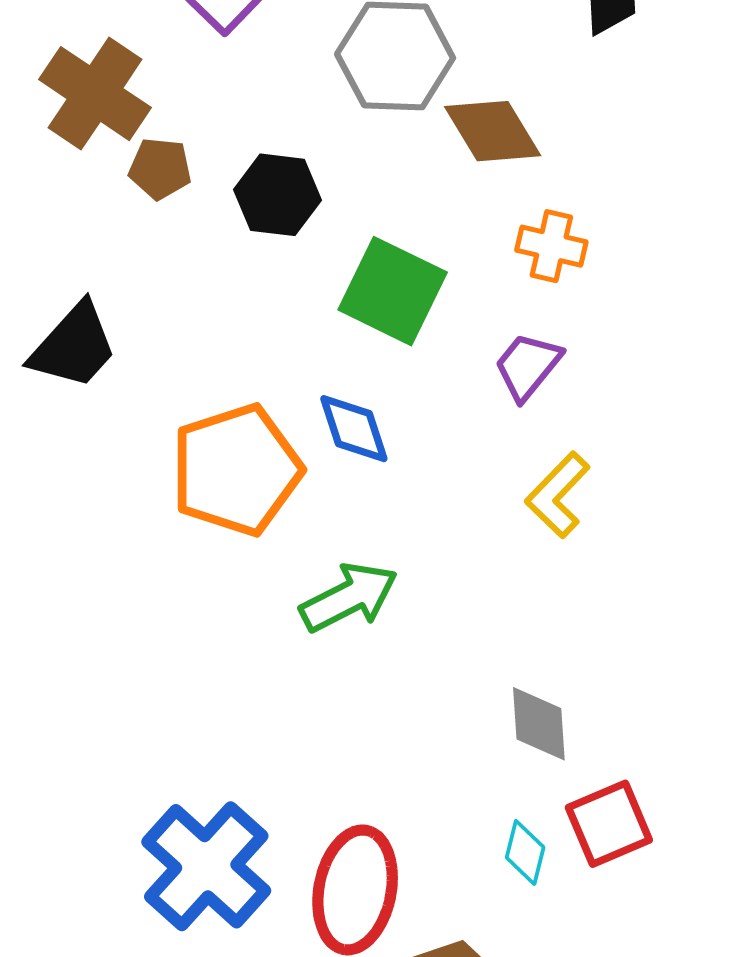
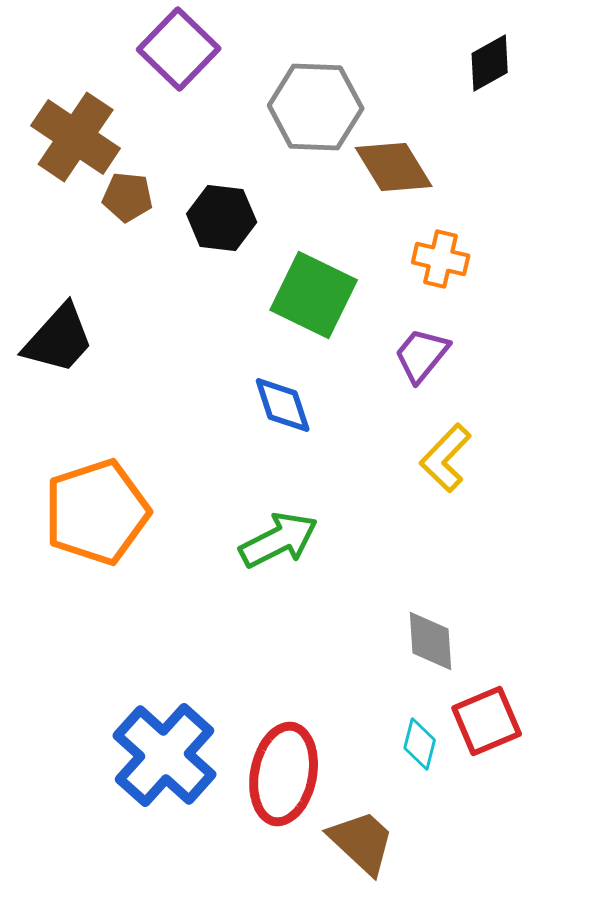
orange pentagon: (236, 470) -> (97, 512), moved

